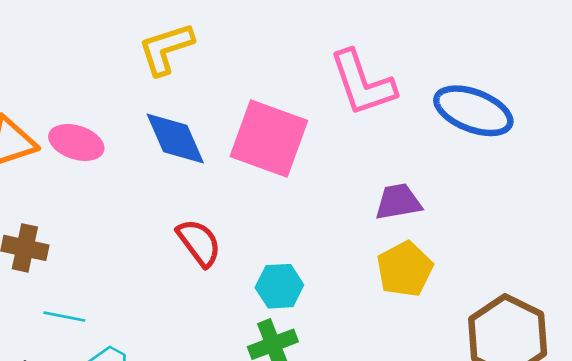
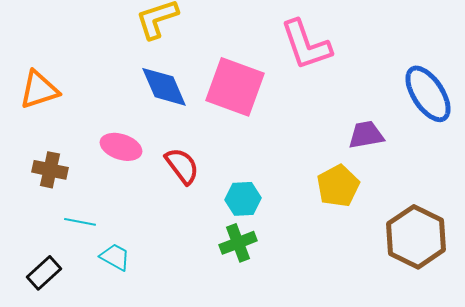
blue ellipse: (473, 111) -> (428, 94), moved, turned 36
pink ellipse: (76, 142) -> (121, 147), moved
purple trapezoid: (398, 202) -> (366, 135), moved

